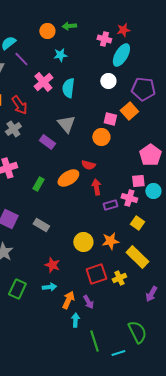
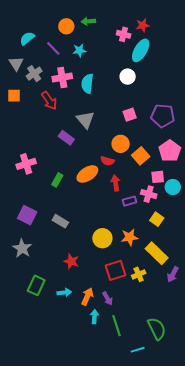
purple line: (21, 59) -> (53, 48), moved
pink cross: (43, 82) -> (62, 78), turned 30
purple pentagon: (143, 89) -> (163, 116), moved
red arrow: (19, 105) -> (49, 101), moved
orange square: (129, 111) -> (141, 156), moved
pink square: (110, 119) -> (130, 115), turned -32
gray cross: (13, 129) -> (34, 74), moved
orange circle: (101, 137) -> (121, 144), moved
cyan arrow: (49, 287) -> (64, 292), moved
purple arrow: (151, 294) -> (173, 274), moved
green line: (94, 341) -> (117, 326), moved

